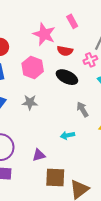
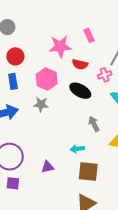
pink star: (44, 34) -> (60, 46), turned -30
gray star: (30, 102) -> (41, 104), moved
brown square: (55, 177) -> (88, 172), moved

